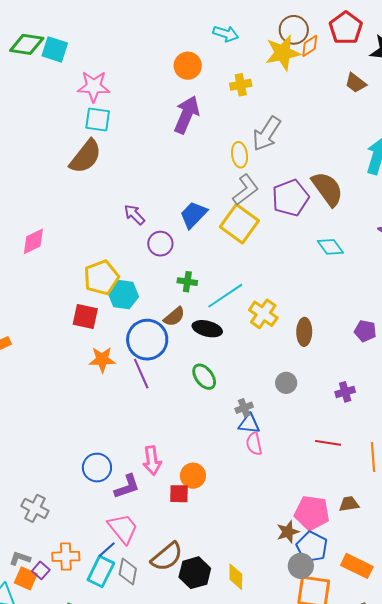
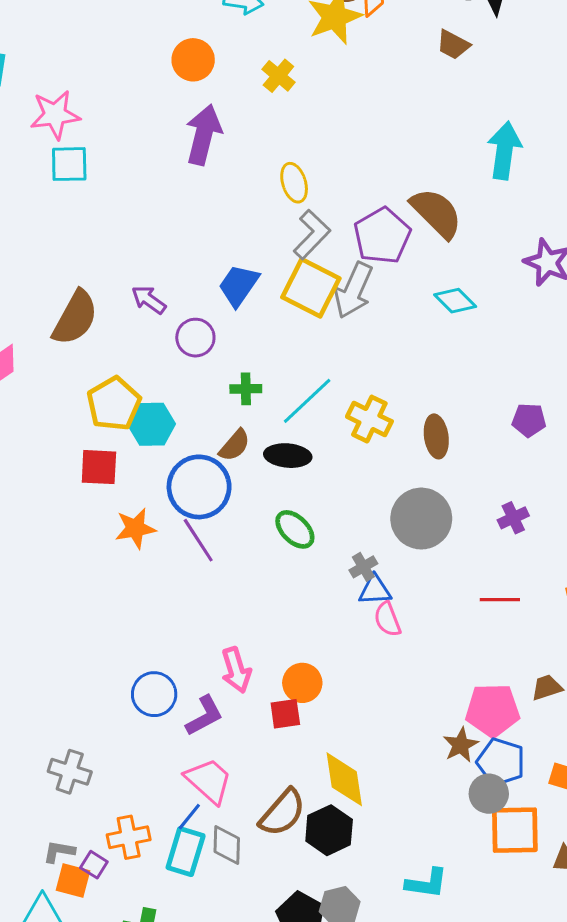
yellow cross: (241, 85) -> (278, 76), turned -30
gray arrow: (267, 134) -> (353, 290), moved
brown semicircle: (86, 156) -> (75, 318), moved
gray circle: (286, 383) -> (421, 519), size x1.8
yellow diamond: (236, 577) -> (344, 779), moved, size x1.4

